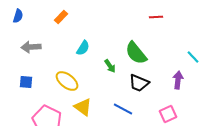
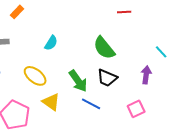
orange rectangle: (61, 17) -> (17, 12), moved
green arrow: (110, 66) -> (78, 81), moved, size x1.6

